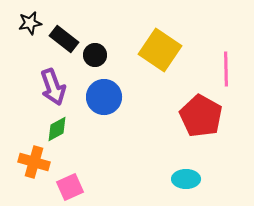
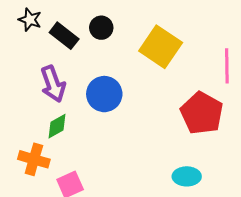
black star: (30, 23) -> (30, 20), turned 30
black circle: (95, 55) -> (101, 28), moved

